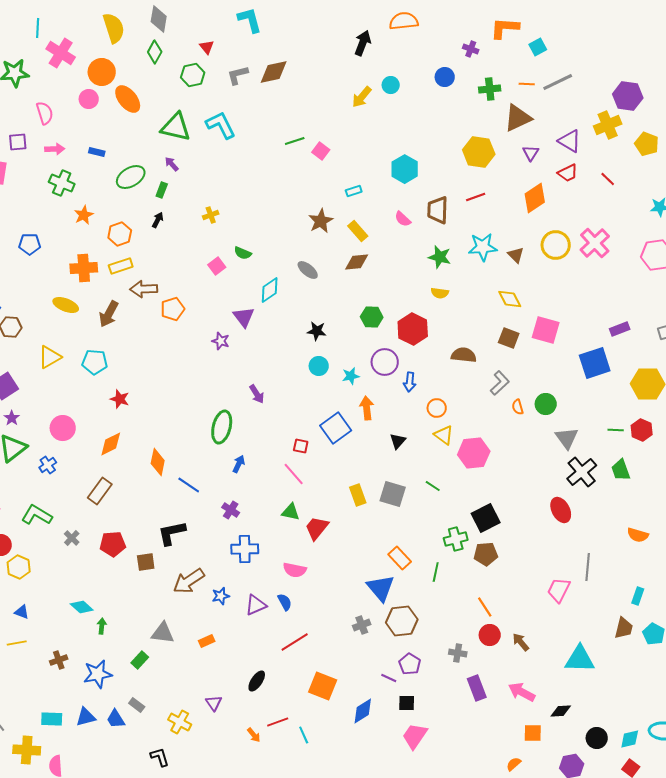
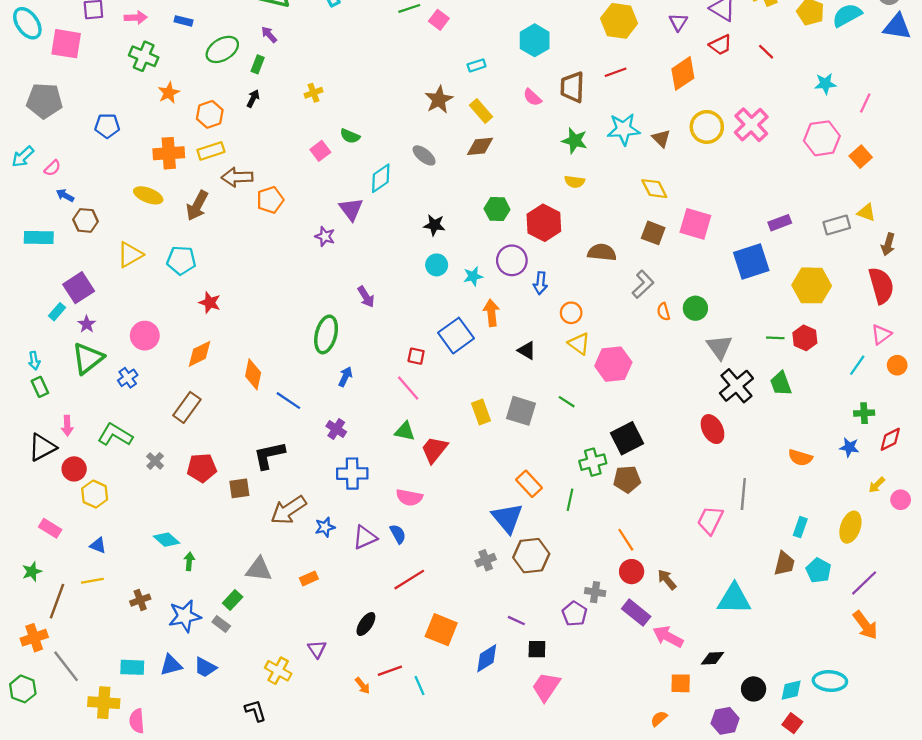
black triangle: (398, 441) -> (527, 350), turned -42
purple pentagon: (410, 664) -> (575, 614), moved
purple rectangle: (477, 688) -> (636, 613), moved, turned -30
gray rectangle: (137, 705) -> (221, 624), moved
blue trapezoid: (116, 719) -> (205, 667), turned -30

